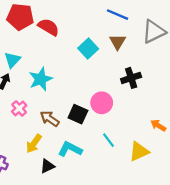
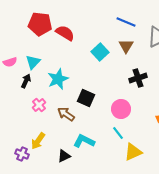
pink circle: (102, 103) -> (121, 109), moved
black square: (78, 114) -> (86, 98), moved
yellow arrow: (34, 144) -> (38, 141), moved
yellow triangle: (139, 151) -> (133, 152), moved

